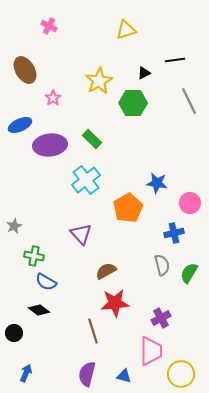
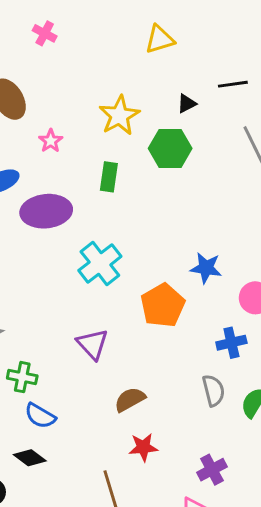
green rectangle: (92, 139) -> (109, 177), moved, turned 54
red star: (115, 303) -> (143, 447), size x0.7

